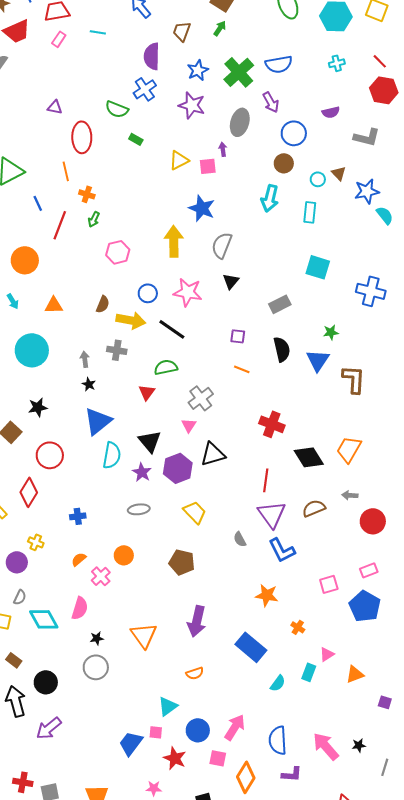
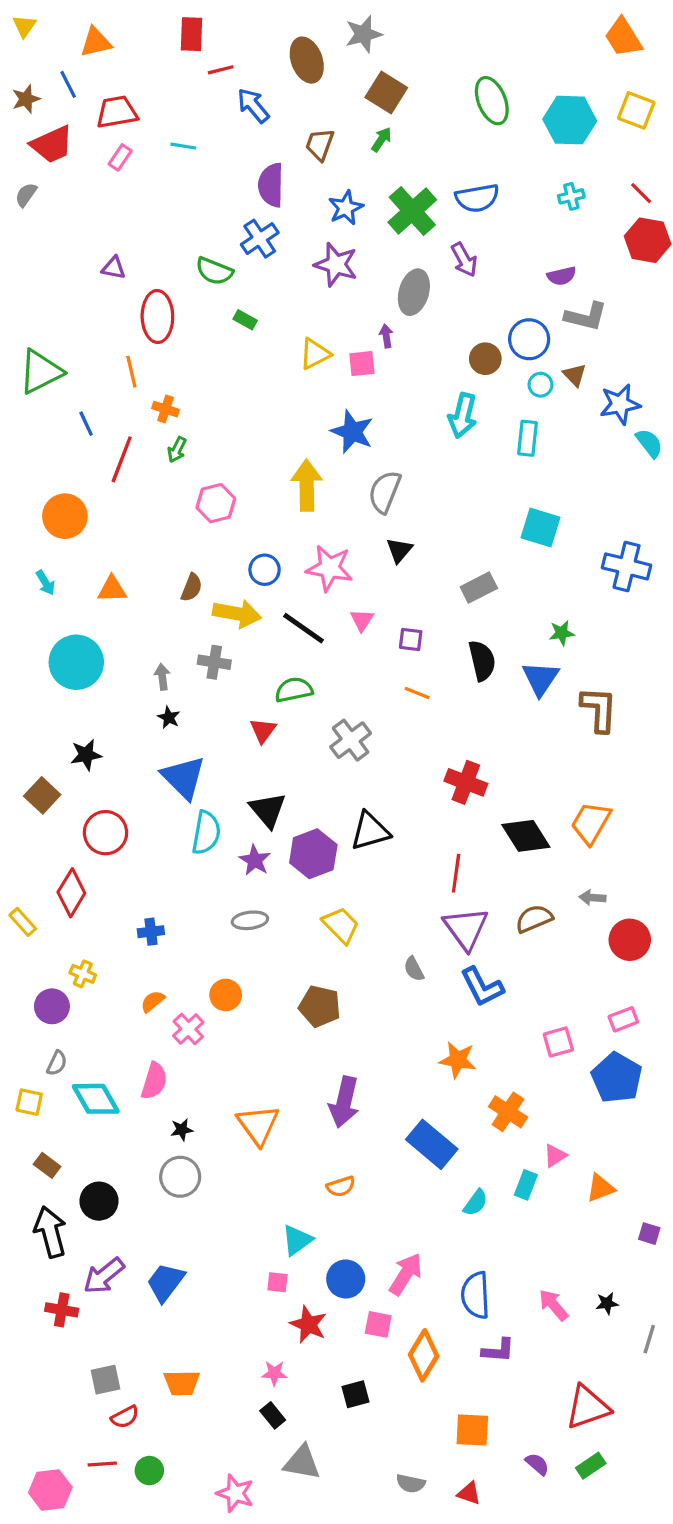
blue circle: (294, 133) -> (529, 339), moved
gray L-shape: (367, 137) -> (586, 317), moved
blue triangle: (98, 421) -> (183, 777), turned -36
pink triangle: (189, 425) -> (362, 620), moved
orange cross: (298, 627) -> (508, 1112), size x1.6
blue trapezoid: (131, 743) -> (166, 1282), moved
pink arrow: (326, 746) -> (553, 1305), size x0.7
red cross: (23, 782) -> (62, 1310), moved

